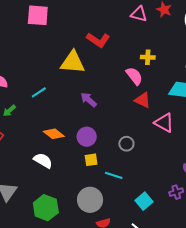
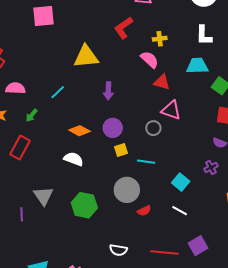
red L-shape: (98, 40) -> (124, 28), moved, turned 120
purple arrow: (89, 100) -> (108, 91), turned -120
pink triangle: (164, 123) -> (171, 110), moved

